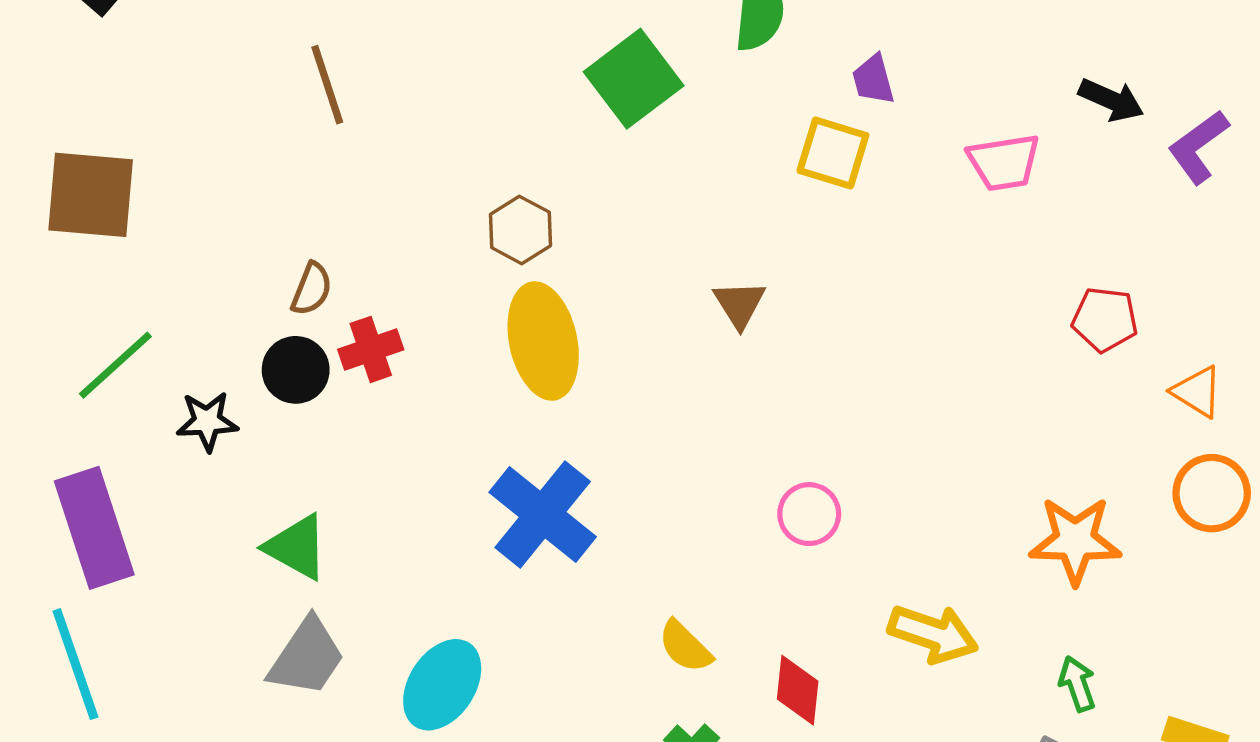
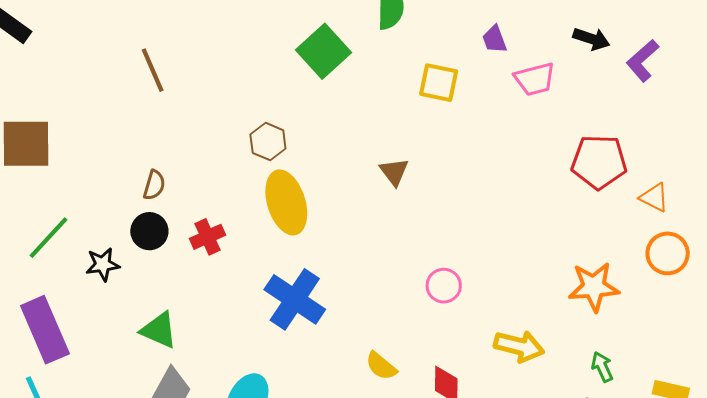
purple trapezoid: (873, 80) -> (494, 39), moved
red pentagon: (1105, 319) -> (599, 162), size x1.5
red cross: (371, 349) -> (207, 237), moved

